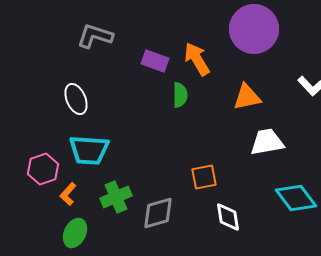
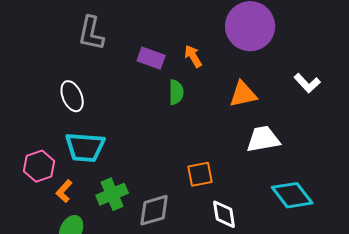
gray L-shape: (95, 36) -> (91, 33), turned -96
orange arrow: (197, 59) -> (193, 56), size x0.7

